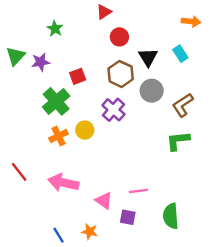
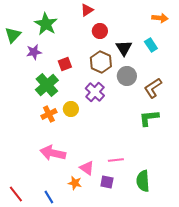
green star: (55, 29) -> (46, 24), size x1.6
green triangle: (16, 56) -> (13, 35), moved
red line: (19, 172) -> (16, 194), moved
orange star: (90, 232) -> (75, 183), moved

